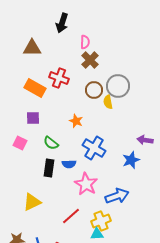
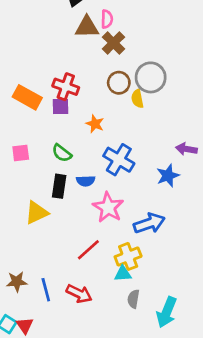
brown triangle: (32, 48) -> (87, 27), moved
red cross: (59, 78) -> (66, 87), moved
orange rectangle: (35, 88) -> (27, 97), moved
purple square: (33, 118) -> (60, 107), moved
pink square: (20, 143) -> (21, 153), turned -32
yellow triangle: (32, 202) -> (37, 213), moved

